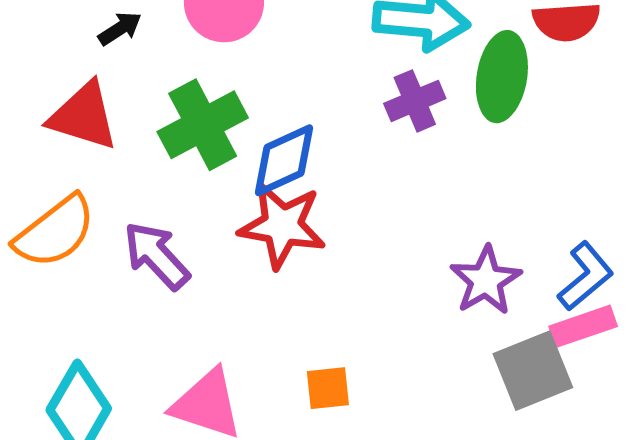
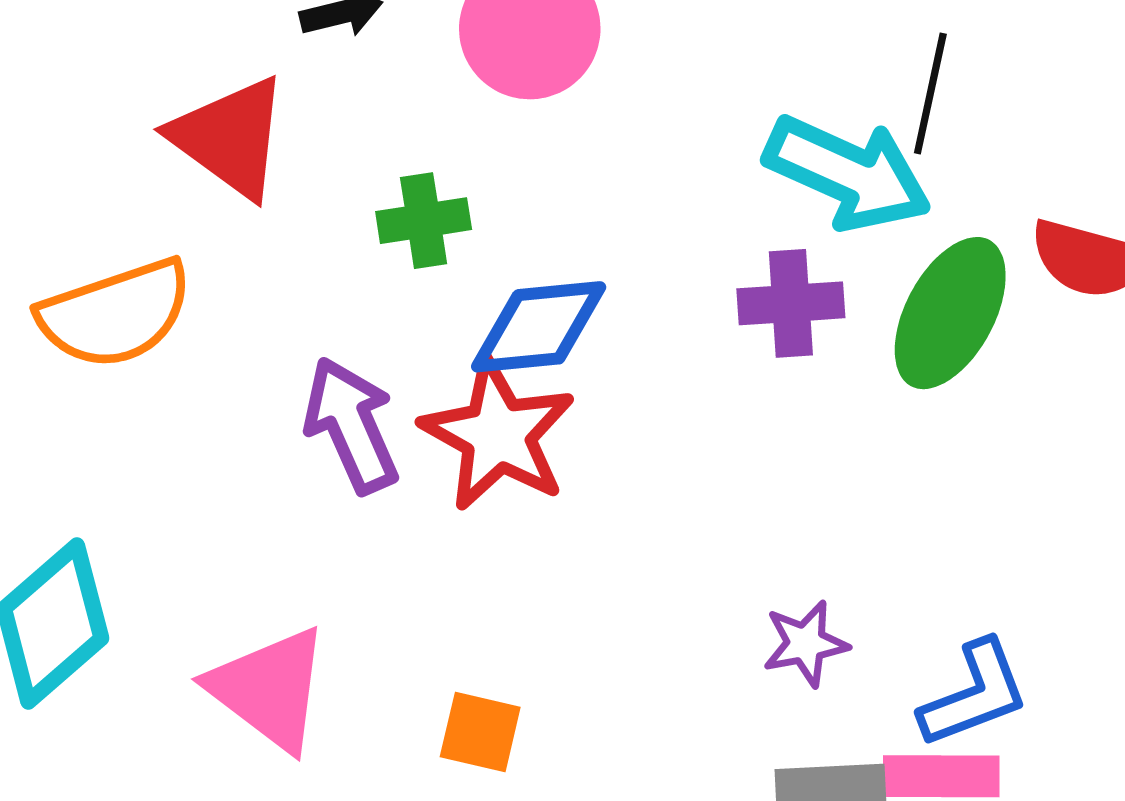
green cross: (203, 125) -> (424, 221), size x0.6
purple arrow: (157, 256) -> (351, 425), moved
purple star: (486, 280) -> (805, 644), size x0.7

